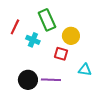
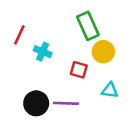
green rectangle: (47, 20) -> (88, 26), moved
yellow circle: (71, 36) -> (103, 52), moved

